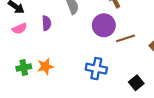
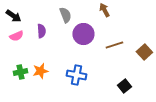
purple circle: (104, 25) -> (83, 34), moved
blue cross: (96, 69) -> (76, 75), moved

